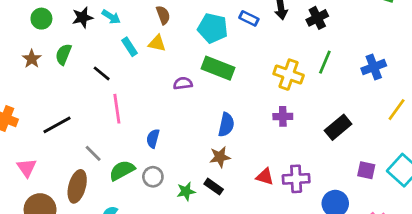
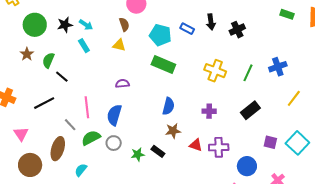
green circle: (41, 19) -> (35, 25), size x1.5
cyan rectangle: (129, 47) -> (84, 46), moved
green semicircle: (63, 54) -> (48, 60), moved
green line: (325, 62) -> (248, 73), moved
black line: (102, 73) -> (62, 77), moved
purple semicircle: (183, 83) -> (122, 84), moved
pink line: (117, 109) -> (87, 107), moved
purple cross: (283, 116) -> (209, 111), moved
blue semicircle: (153, 139) -> (114, 115), size x1.5
brown star: (220, 157) -> (173, 131), moved

